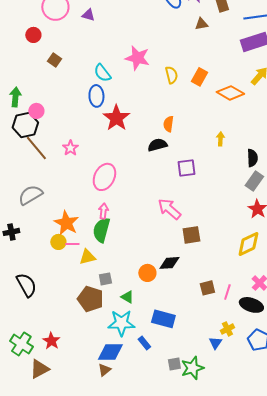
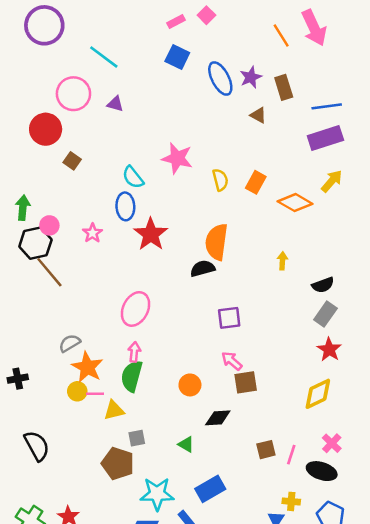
brown triangle: (201, 24) -> (258, 115), turned 40
red circle: (33, 35) -> (46, 129), size x1.6
orange semicircle: (168, 124) -> (217, 242), size x1.8
pink star: (70, 148) -> (92, 233), moved
black semicircle: (252, 158) -> (323, 285), turned 72
purple square: (186, 168) -> (229, 318), moved
gray semicircle: (30, 195) -> (70, 343), moved, size x0.7
pink arrow: (169, 209) -> (232, 361), moved, size x0.7
orange circle: (147, 273) -> (190, 385), moved
green triangle: (127, 297) -> (186, 444), moved
blue rectangle: (163, 319) -> (210, 489), turned -45
yellow cross: (227, 329) -> (291, 501), turned 32

